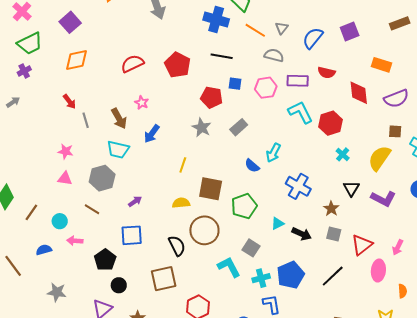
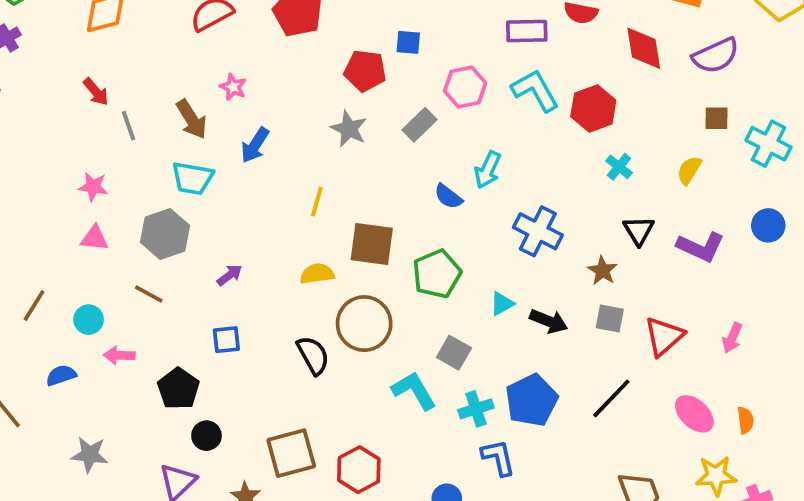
pink hexagon: (266, 88) -> (465, 87), moved
yellow semicircle: (379, 158) -> (689, 170), size x0.6
blue square: (132, 235) -> (226, 340), size x0.7
pink ellipse: (378, 271) -> (694, 414), moved, turned -50
brown square: (164, 279) -> (291, 453), moved

